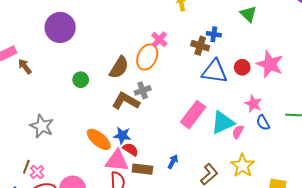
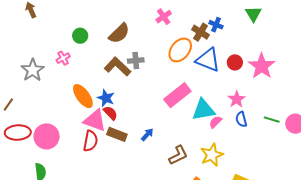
orange ellipse: (147, 57) -> (180, 50), moved
pink cross: (37, 172) -> (63, 58), moved

